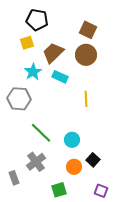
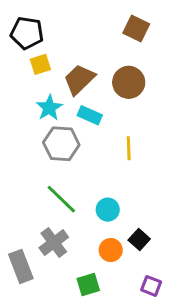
black pentagon: (37, 20) -> (27, 33), moved
brown square: (88, 30) -> (136, 28), moved
gray hexagon: (19, 99) -> (61, 144), moved
gray rectangle: (14, 178) -> (21, 266), size x1.5

